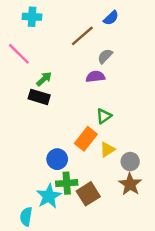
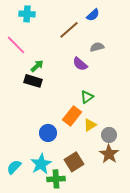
gray semicircle: (105, 56) -> (97, 47), moved, turned 32
purple semicircle: (95, 77) -> (80, 64), turned -133
green cross: (67, 183) -> (56, 179), moved
cyan semicircle: (26, 217) -> (14, 167), moved, turned 35

